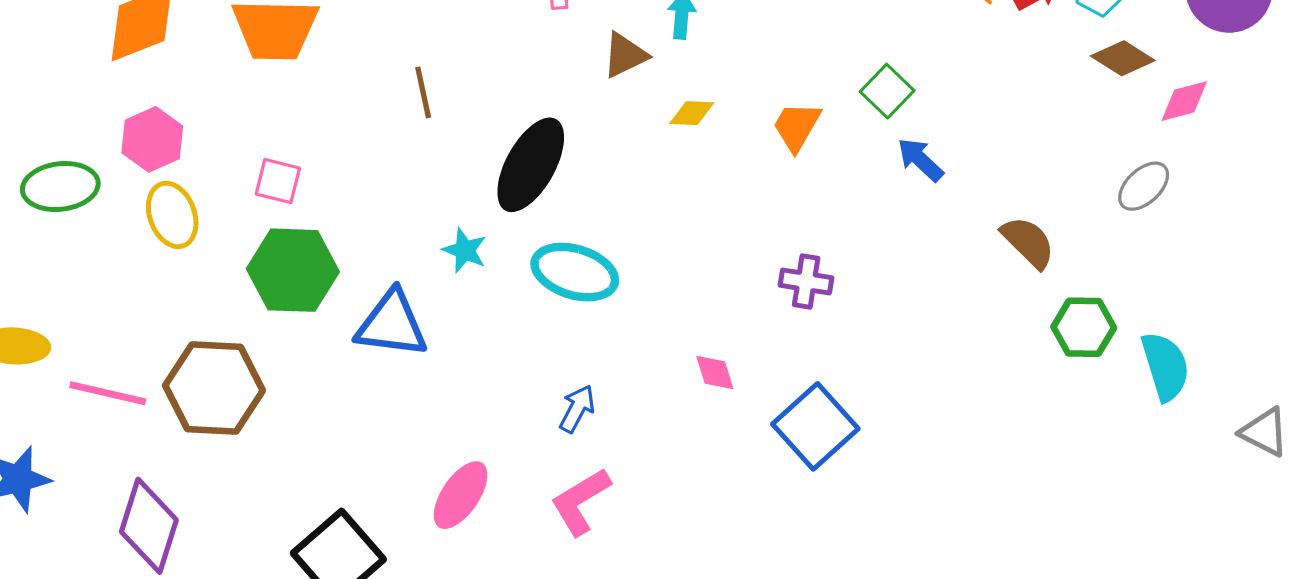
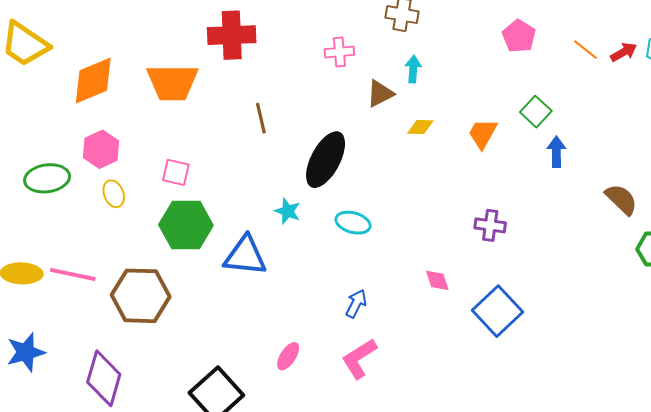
blue arrow: (920, 160) -> (556, 152), turned 48
yellow ellipse: (172, 215) -> (114, 194), size x0.7
cyan ellipse: (575, 272) -> (353, 223), size x0.7
pink line: (108, 393) -> (73, 274), moved
pink ellipse: (461, 495) -> (288, 356), size x0.7

